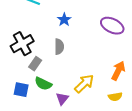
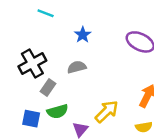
gray semicircle: (59, 47) -> (77, 67), turned -105
green semicircle: (43, 84) -> (58, 111), turned -42

